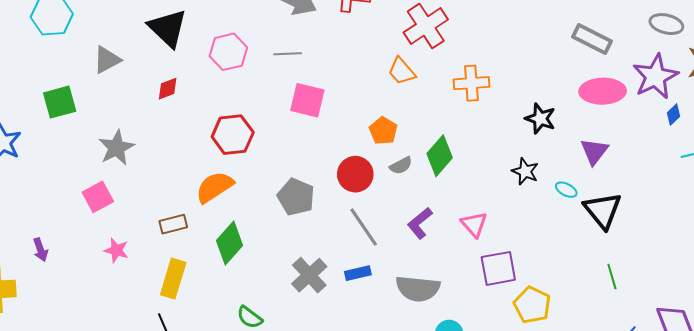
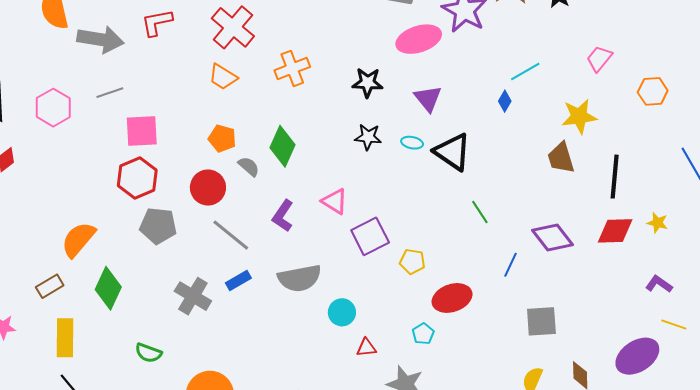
blue diamond: (673, 115) -> (505, 101), moved
red hexagon: (233, 135) -> (137, 178), moved
gray semicircle: (401, 166) -> (249, 166), turned -95
yellow pentagon: (532, 305) -> (412, 261), size x0.7

